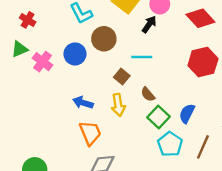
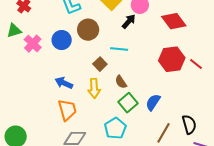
cyan pentagon: (170, 144) -> (115, 128), moved

